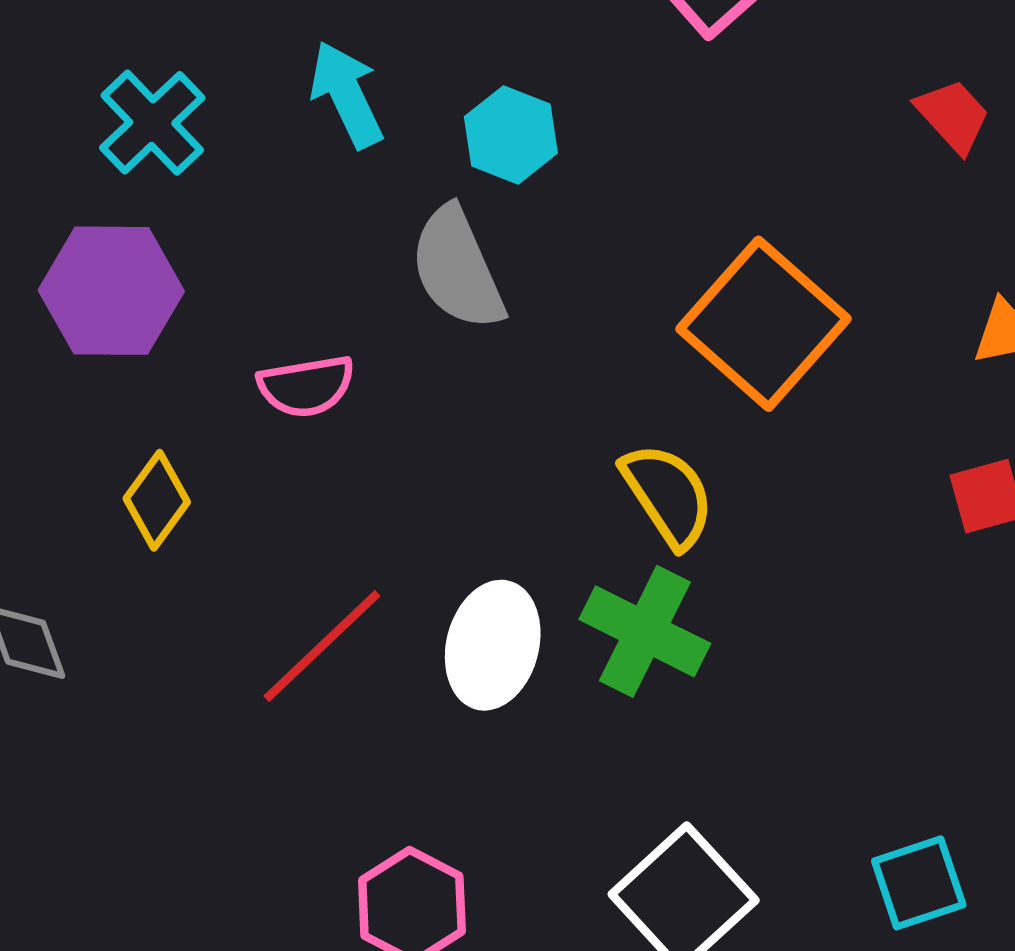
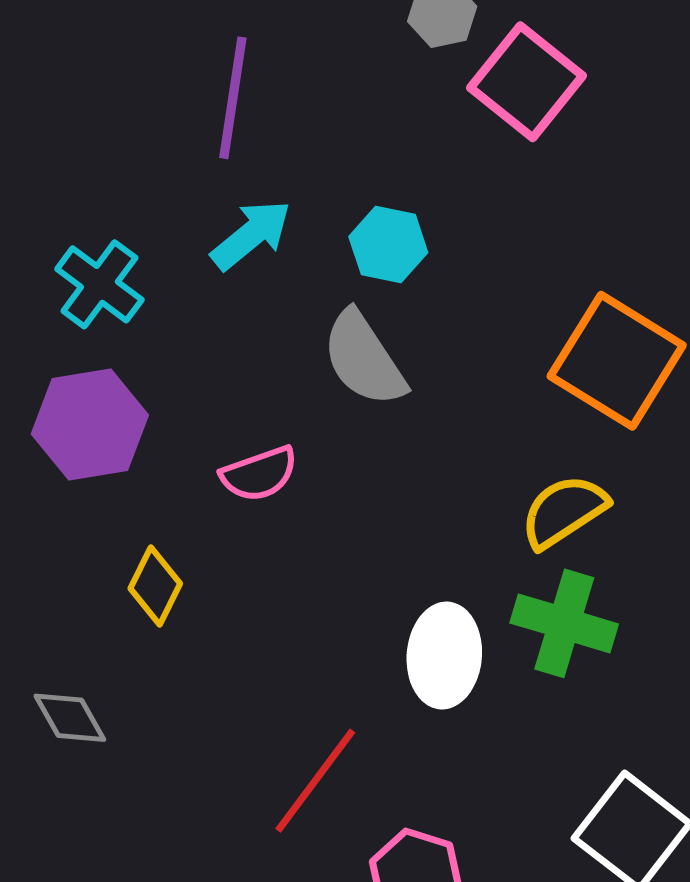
cyan arrow: (347, 94) -> (251, 235), turned 86
yellow semicircle: (668, 495) -> (564, 511), turned -80
red line: (322, 646) -> (315, 781), moved

